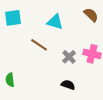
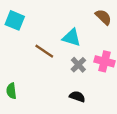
cyan square: (13, 18) -> (15, 20), turned 30
cyan triangle: (55, 22) -> (72, 37), moved

